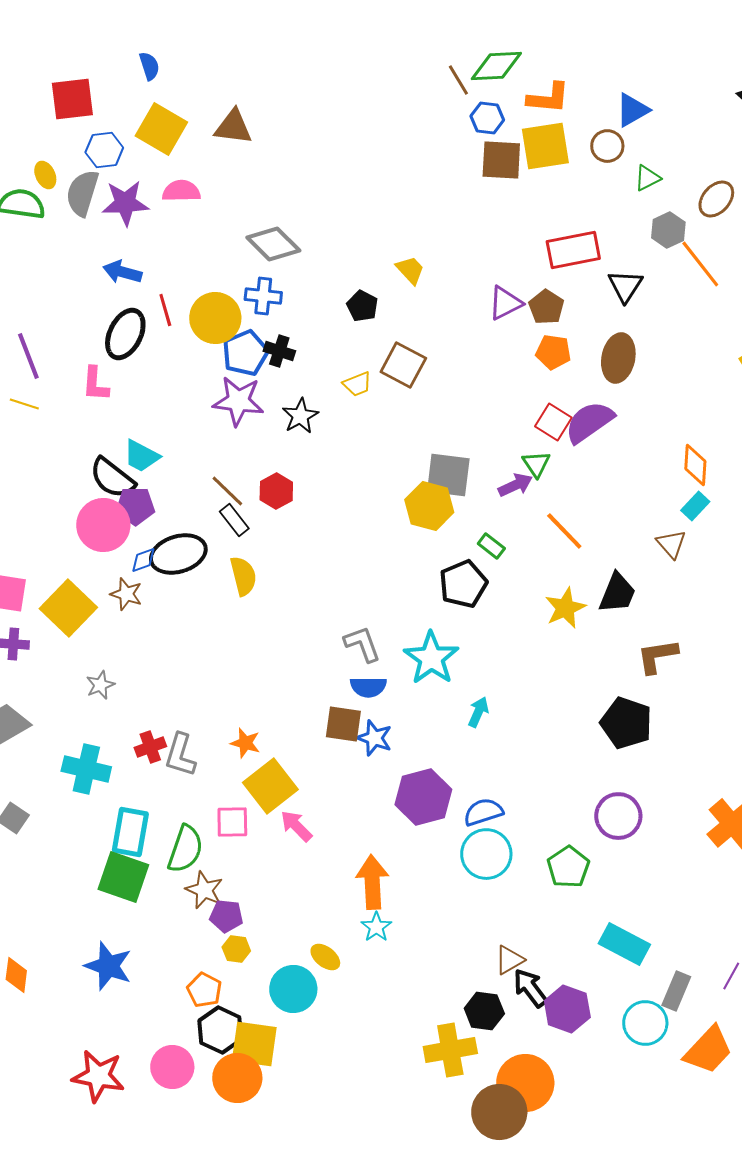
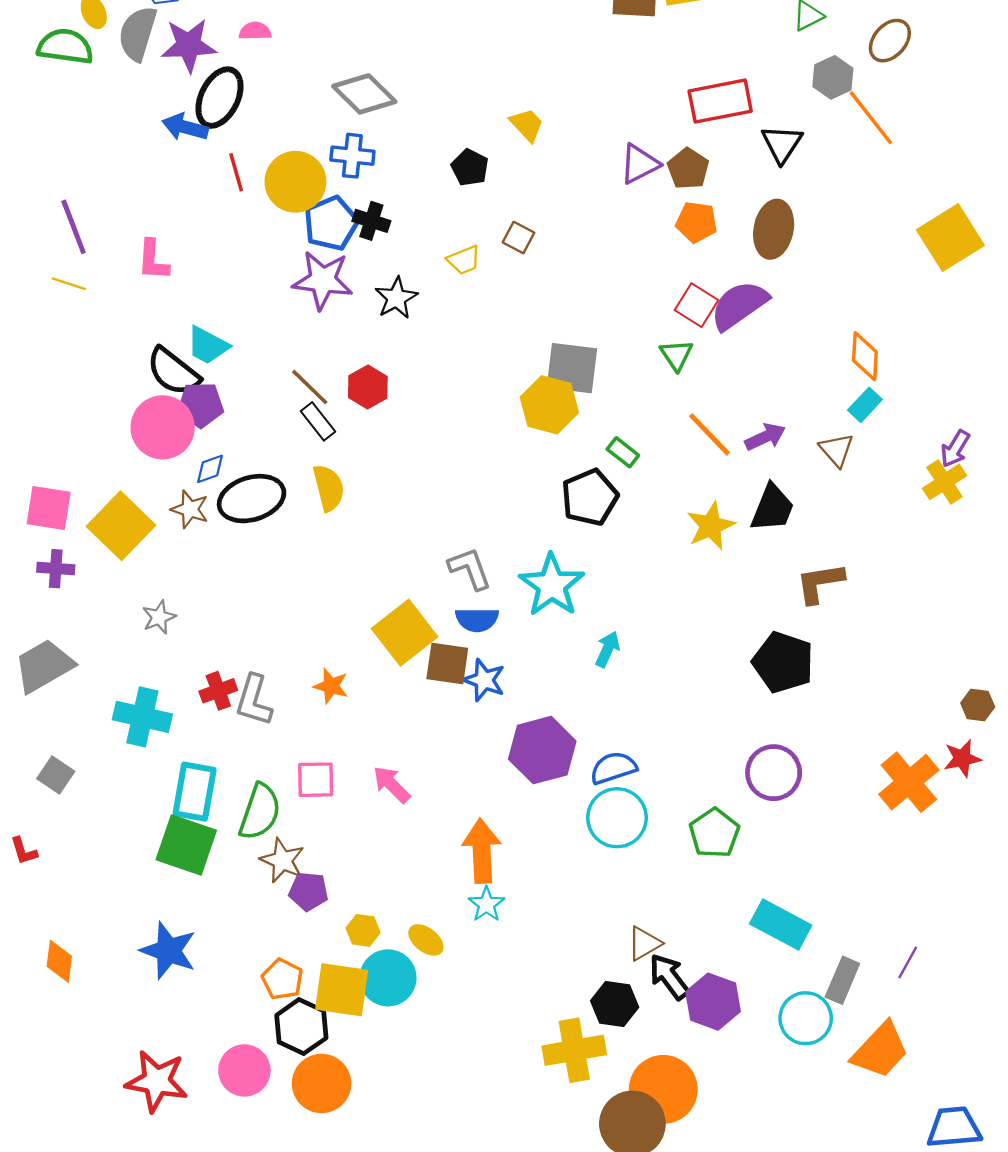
pink semicircle: (181, 191) -> (255, 31), size x0.7
black ellipse: (125, 334) -> (220, 98), moved
brown square: (403, 365) -> (518, 238), size x0.6
purple arrow: (515, 485) -> (765, 437), moved
black ellipse: (178, 554) -> (252, 499), moved
yellow square: (270, 786) -> (405, 633), moved
yellow hexagon: (236, 949) -> (363, 930), moved
yellow square: (254, 1044) -> (342, 990), moved

